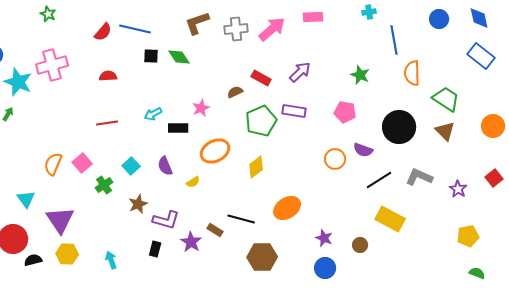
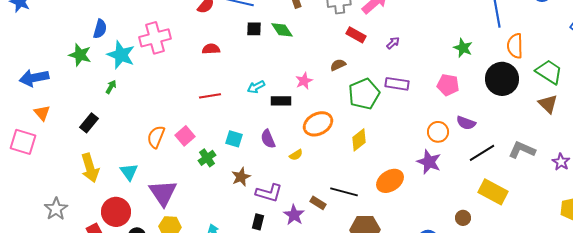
purple arrow: (300, 72) -> (393, 43), moved, size x0.6
red rectangle: (261, 78) -> (356, 35), moved
black circle: (399, 127) -> (502, 79), moved
cyan square: (131, 166) -> (234, 139), turned -30
purple star: (324, 238) -> (429, 162), moved, size x1.4

